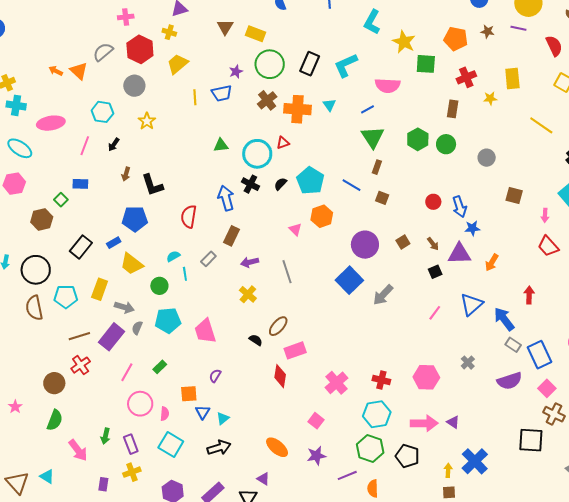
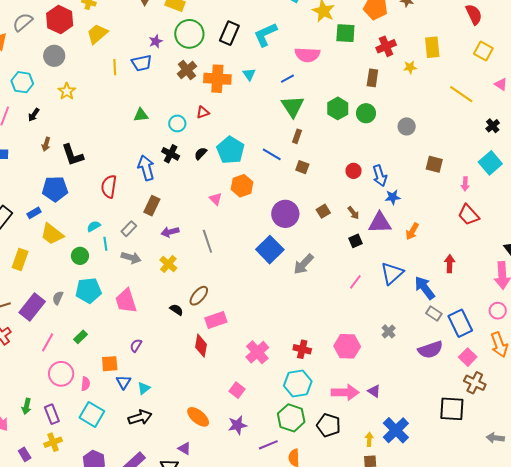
cyan circle: (257, 154) -> (177, 123), size x0.6
gray arrow: (124, 307) -> (131, 258), moved
purple rectangle: (103, 484) -> (25, 454), turned -40

